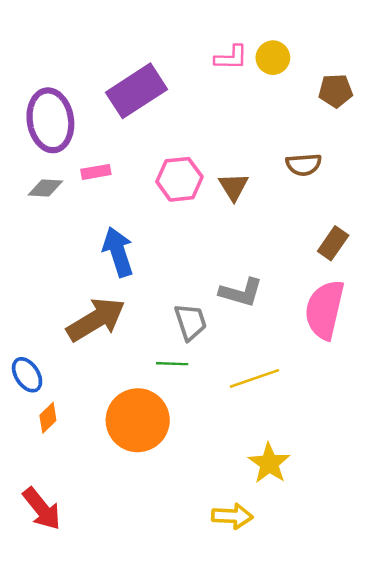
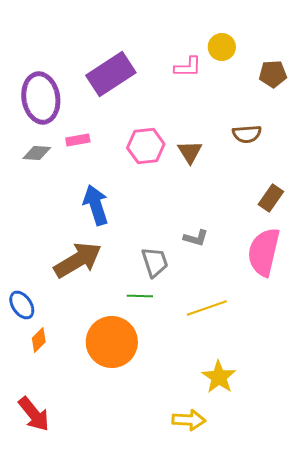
pink L-shape: (231, 58) -> (188, 67), moved
gray L-shape: (241, 292) -> (196, 238), size x0.7

